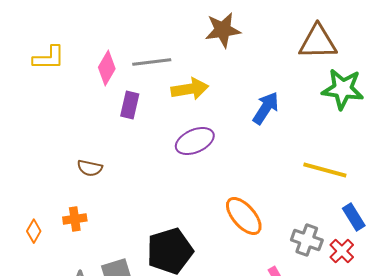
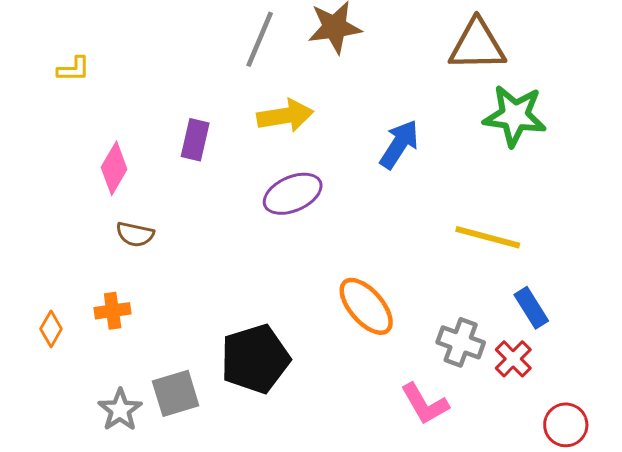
yellow L-shape: (49, 58) -> (74, 69), size x0.7
gray line: (152, 62) -> (260, 39), moved, turned -60
pink diamond: (107, 68) -> (114, 168), moved

